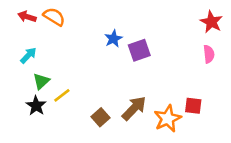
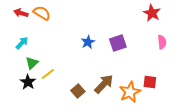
red star: (211, 22) -> (152, 13), moved
blue star: (113, 39) -> (88, 42), moved
purple square: (139, 50) -> (118, 43), moved

